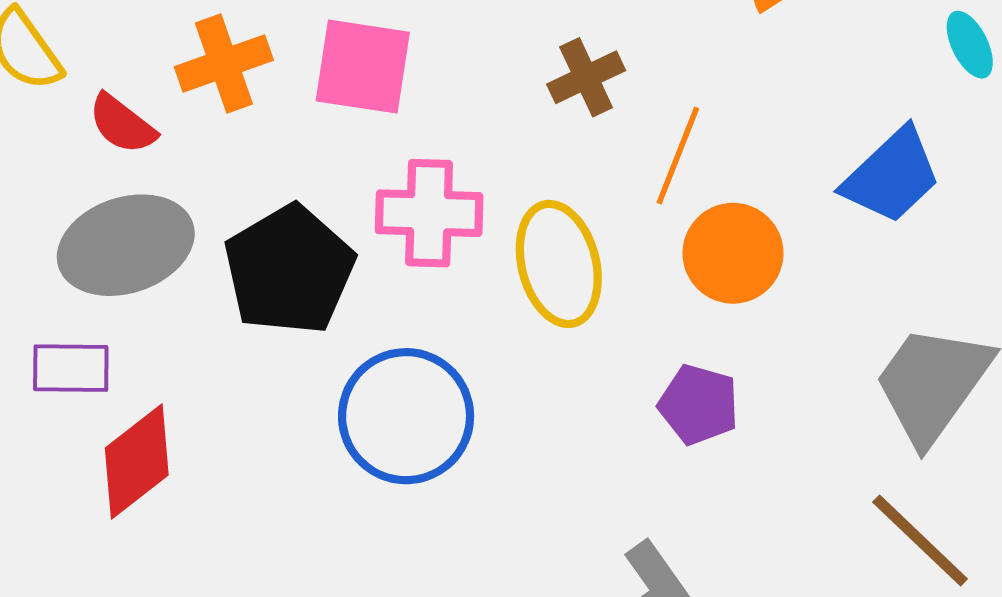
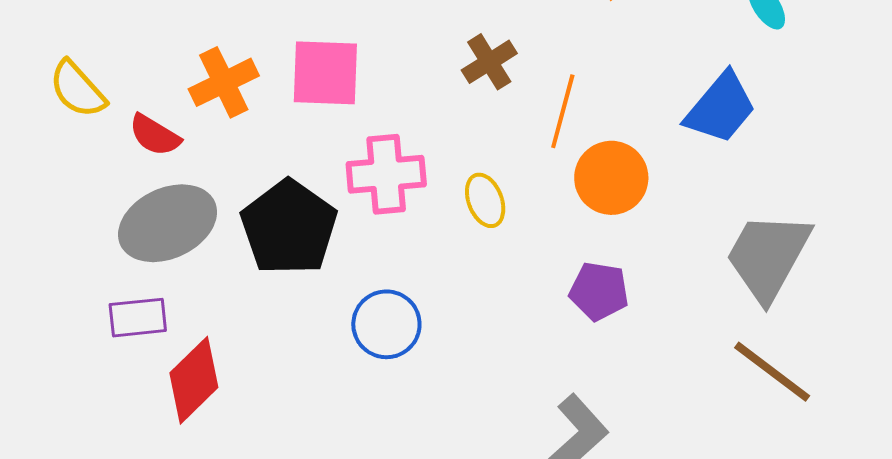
yellow ellipse: (559, 264) -> (485, 200), size x0.6
blue circle: (406, 416) -> (386, 324), size x0.7

